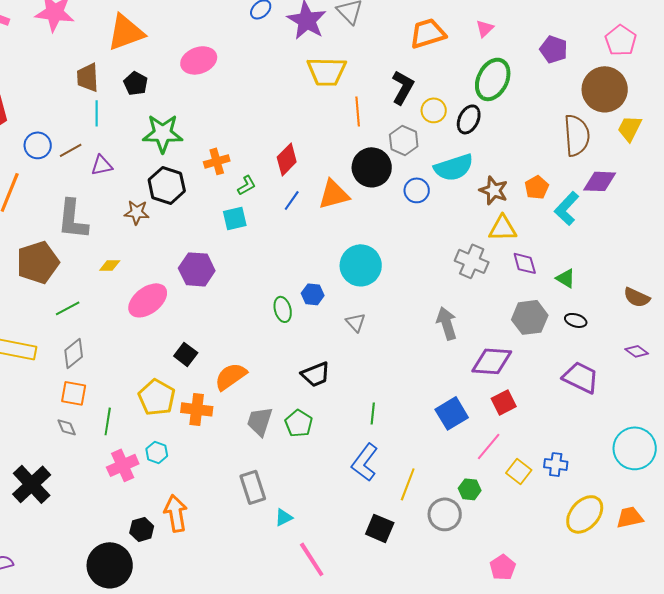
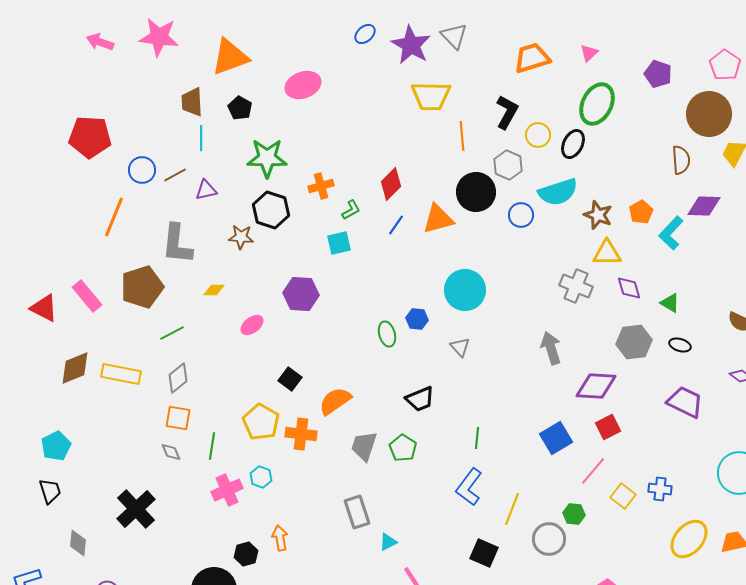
brown semicircle: (577, 135) -> (681, 160), size x0.7
pink ellipse: (148, 300) -> (252, 325), size x0.6
orange arrow: (176, 513) -> (280, 538), size x0.7

